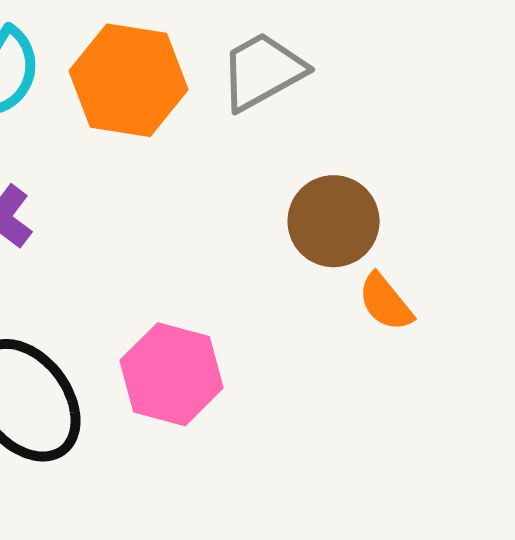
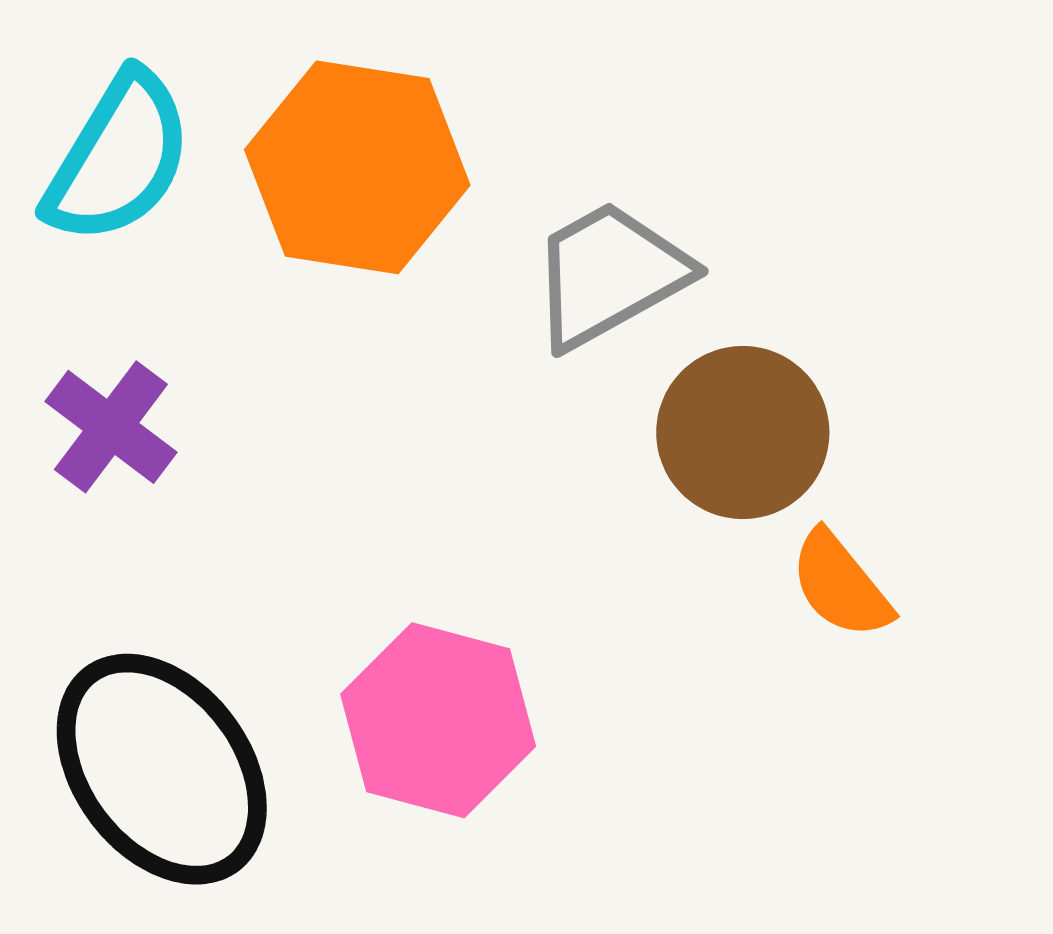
gray trapezoid: (262, 71) -> (609, 275), moved

